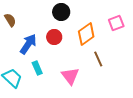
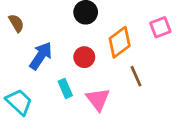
red circle: (54, 37) -> (84, 57), moved
cyan rectangle: (37, 68) -> (65, 88), moved

